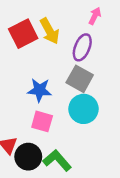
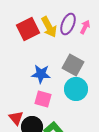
pink arrow: (95, 16) -> (85, 27), moved
purple ellipse: (82, 47) -> (68, 24), moved

